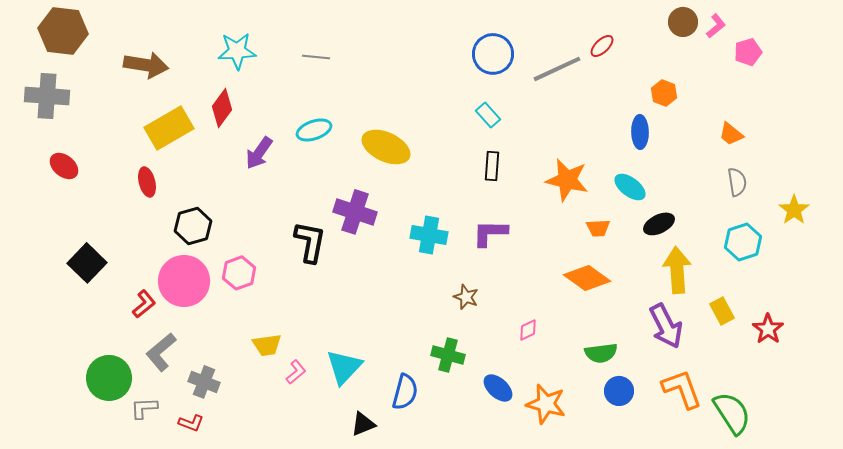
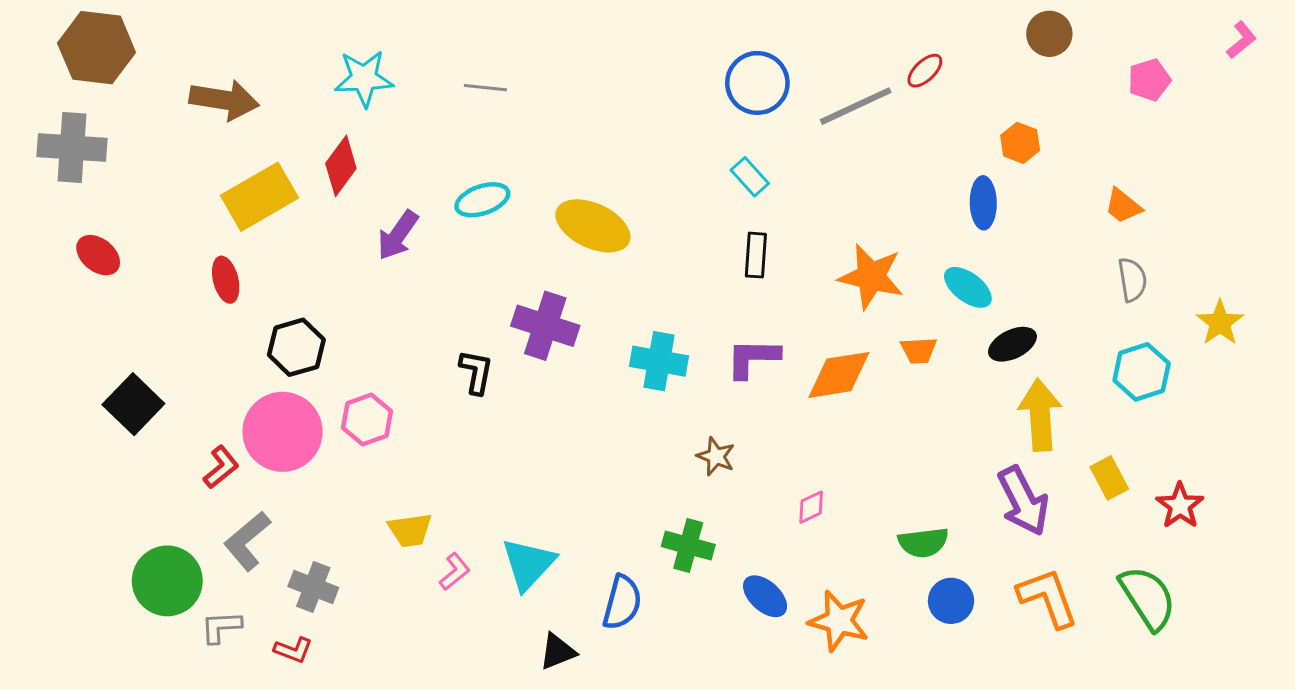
pink L-shape: (716, 26) -> (1241, 40), moved
black L-shape: (310, 242) -> (476, 372), size x0.7
orange diamond: (587, 278) -> (839, 375), moved, turned -45
green semicircle: (732, 413) -> (1148, 598), moved

